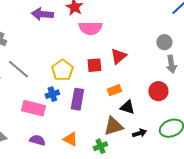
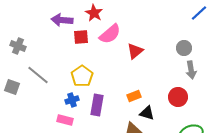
pink semicircle: (90, 28) -> (110, 34), turned -40
red triangle: (118, 56) -> (135, 51), moved
red square: (94, 65) -> (81, 37), moved
pink rectangle: (33, 108) -> (65, 120), moved, size x0.7

